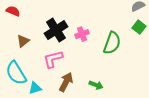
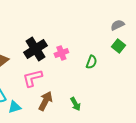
green semicircle: (112, 43) -> (91, 62), size x0.6
green arrow: (96, 85) -> (75, 104), turned 40

